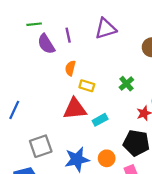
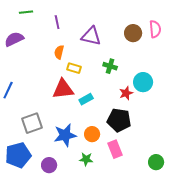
purple triangle: (106, 29) -> (91, 36), moved, turned 30
purple semicircle: (46, 44) -> (14, 39), moved, turned 96
green cross: (126, 84) -> (110, 66), turned -32

